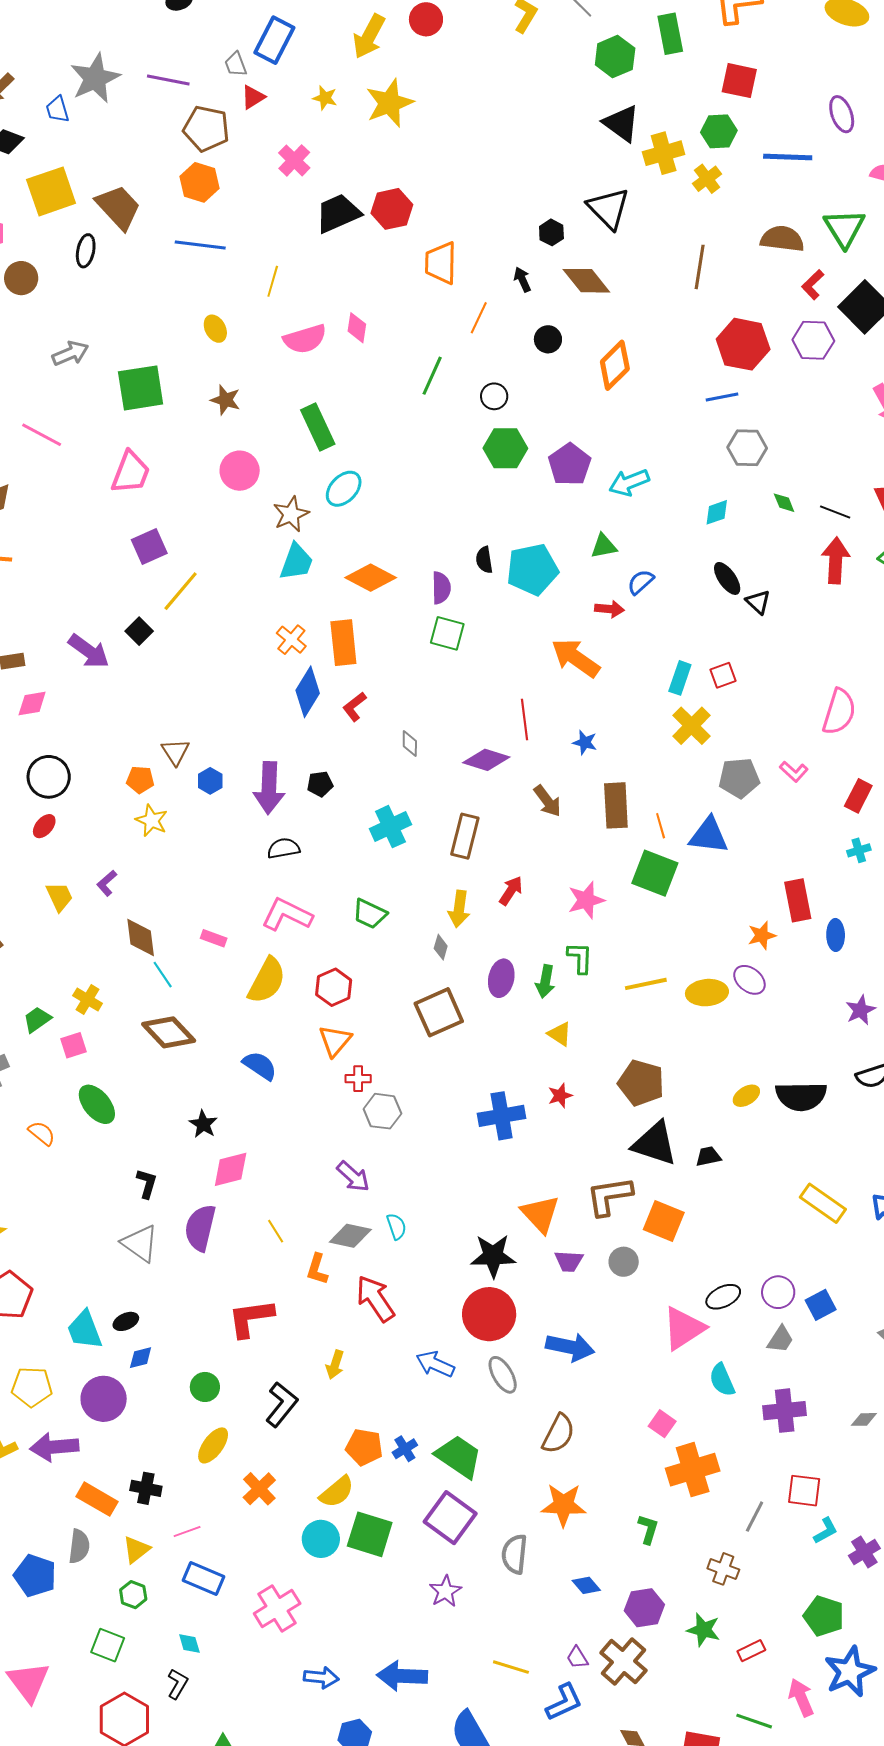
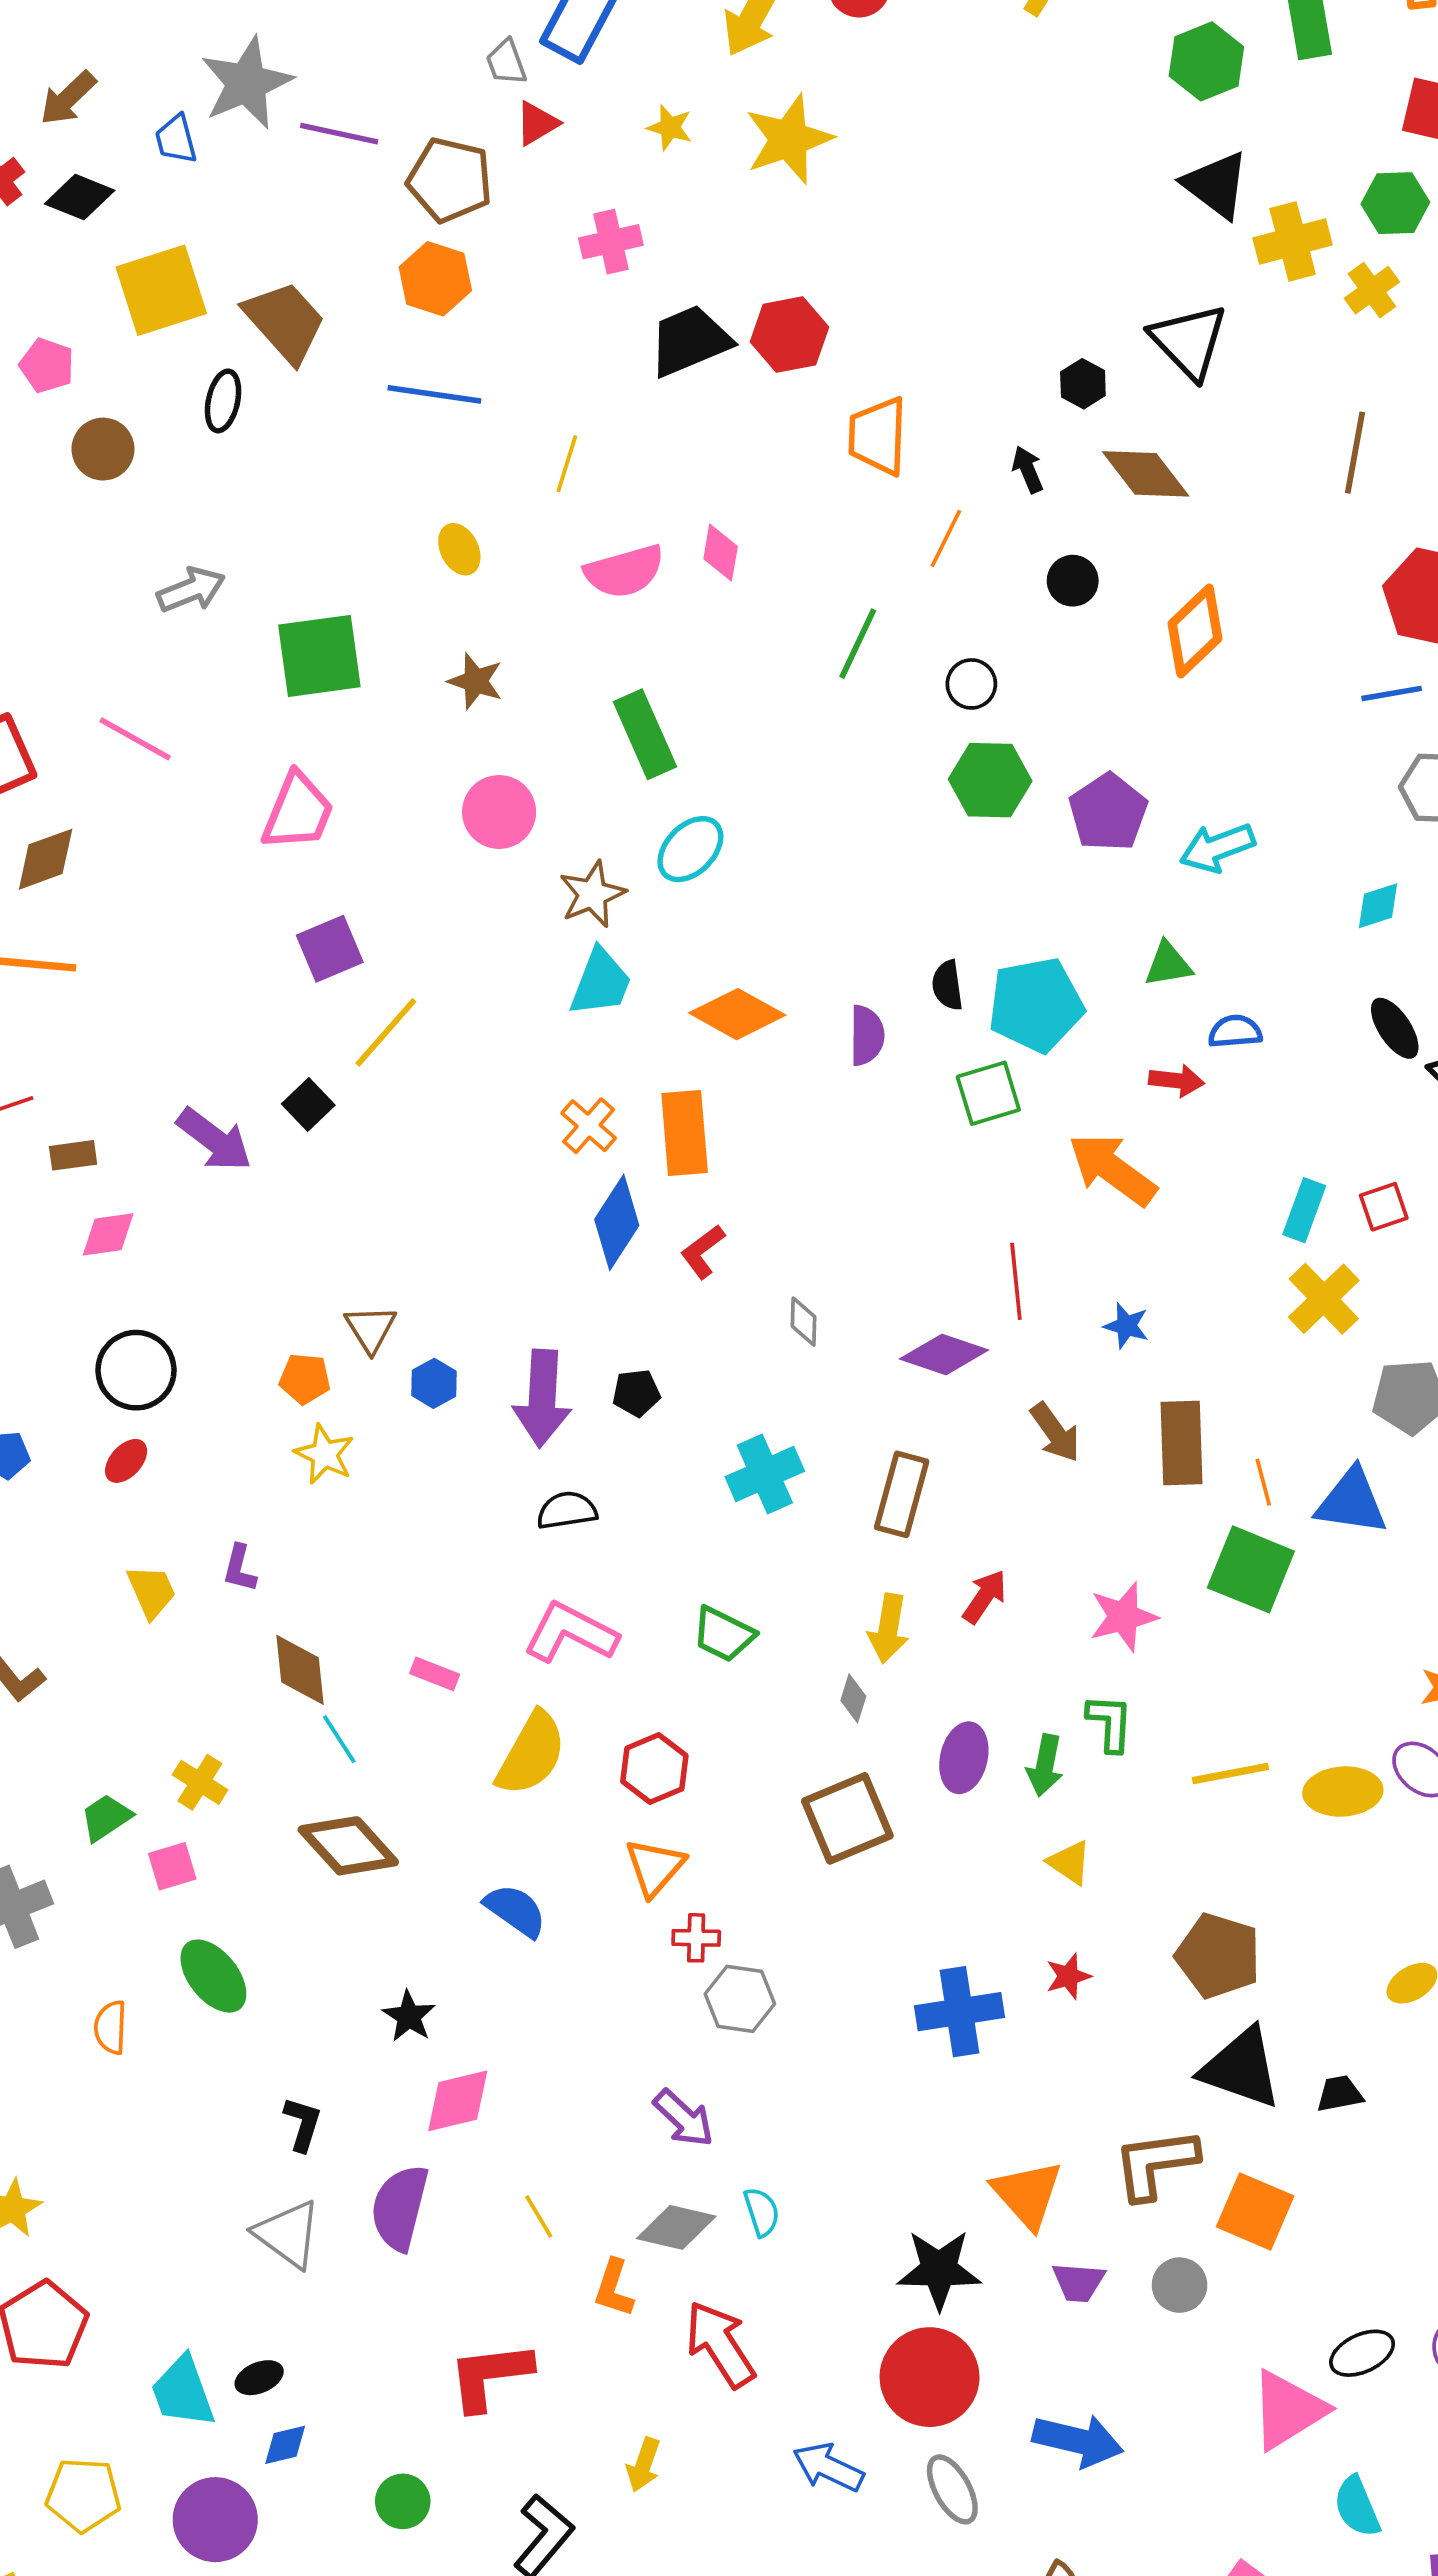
purple line: (168, 80) -> (339, 134), moved
pink cross: (294, 160) -> (611, 242), turned 32
blue semicircle: (641, 582) -> (1235, 1032), turned 36
green square: (447, 633) -> (988, 1093), moved, turned -33
purple L-shape: (107, 883) -> (240, 1568), turned -36
orange semicircle: (42, 1133) -> (111, 2027), turned -128

